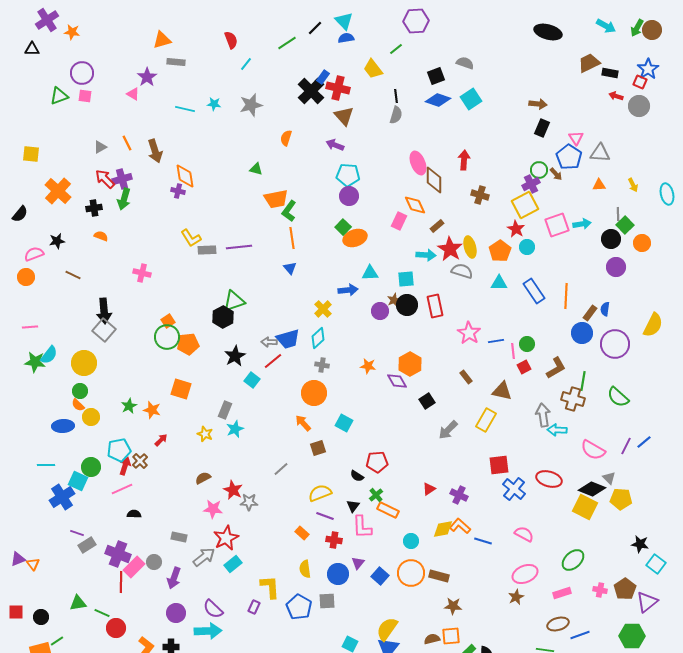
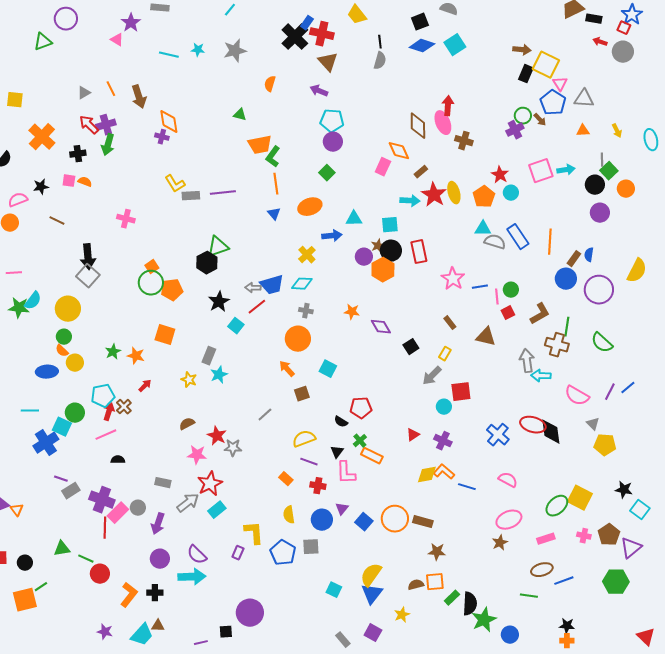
pink square: (85, 96) -> (69, 181), moved
pink ellipse: (418, 163) -> (443, 123), moved
yellow square: (525, 205) -> (546, 65), moved, turned -36
orange ellipse: (355, 238) -> (310, 207), moved
gray semicircle: (462, 271) -> (495, 242), moved
cyan diamond: (318, 338) -> (302, 284), turned 45
orange hexagon: (410, 364) -> (383, 270), moved
yellow rectangle: (486, 420) -> (445, 354), moved, size x0.6
red square: (499, 465) -> (461, 392), moved
black diamond: (592, 489) -> (551, 432), moved, turned 60
yellow square: (585, 507) -> (580, 498), moved
cyan circle: (411, 541) -> (444, 407), moved

